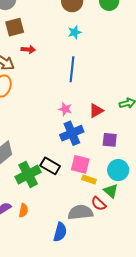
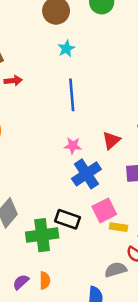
pink square: (80, 164) -> (104, 210), turned -30
green cross: (28, 174) -> (42, 235), turned 30
gray semicircle: (80, 212) -> (116, 270), size x0.7

